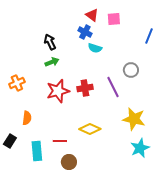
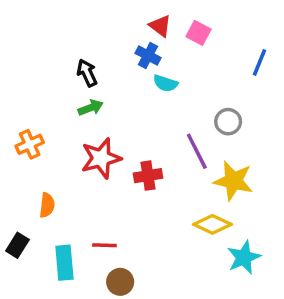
pink square: (114, 19) -> (199, 33), turned 32
red cross: (85, 88) -> (148, 176), moved
yellow star: (134, 119) -> (233, 181), moved
yellow diamond: (90, 129) -> (212, 224), moved

